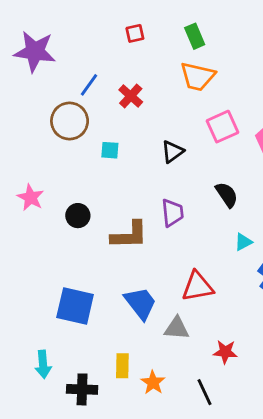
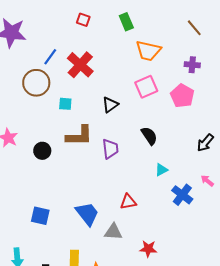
red square: (135, 33) -> (83, 20), turned 32
orange trapezoid: (197, 76) -> (148, 51), moved
red cross: (131, 96) -> (80, 65), size x1.5
brown L-shape: (129, 235) -> (79, 136), moved
red triangle: (197, 286) -> (128, 202), size x0.7
blue square: (75, 306) -> (40, 216), size x0.7

